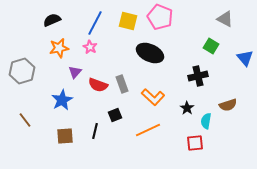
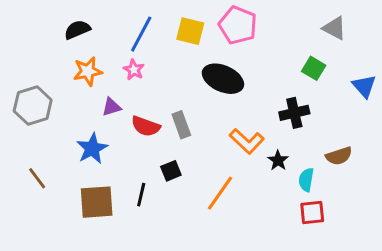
purple triangle: (75, 72) -> (111, 107), turned 32
orange L-shape: (153, 97) -> (247, 141), moved
orange line: (148, 130) -> (220, 193), turned -30
brown square: (65, 136) -> (97, 202), size x1.4
red square: (195, 143) -> (312, 212), moved

